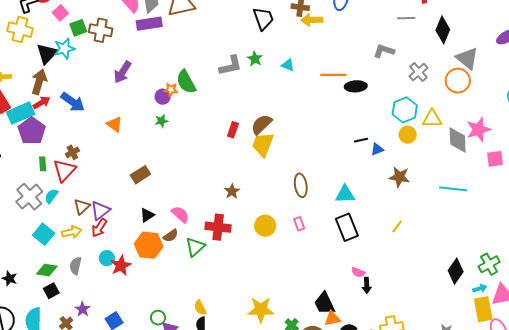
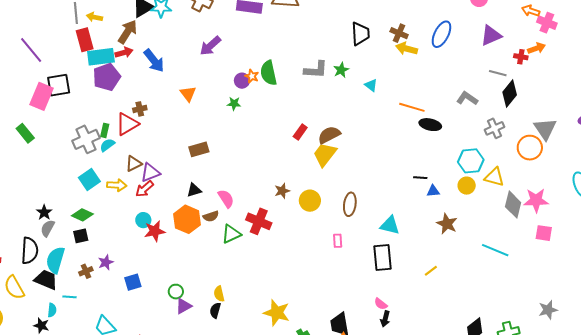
black diamond: (443, 30) -> (510, 93), moved
green rectangle: (43, 164) -> (105, 130), moved
yellow circle: (265, 226) -> (310, 201), moved
gray semicircle: (76, 266) -> (48, 228), moved

